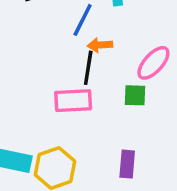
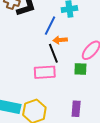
black line: (88, 68) -> (53, 53), turned -30

